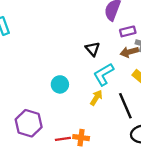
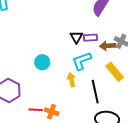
purple rectangle: (128, 31) -> (90, 38), moved
yellow arrow: (96, 98) -> (71, 80), turned -56

